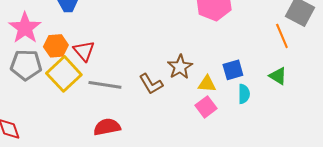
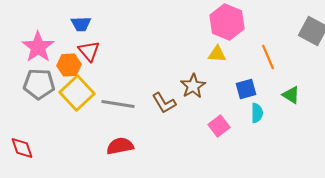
orange line: (282, 36) -> (268, 57), moved
red triangle: (84, 51) -> (89, 51), moved
yellow triangle: (207, 84) -> (217, 54), moved

